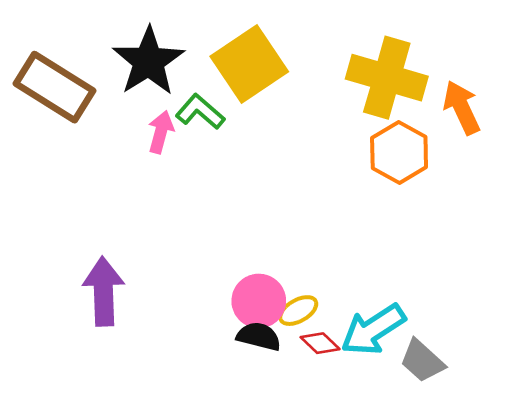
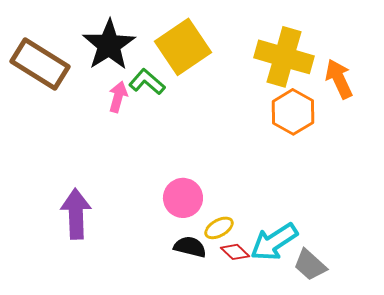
pink circle: (259, 301) -> (183, 198), moved

